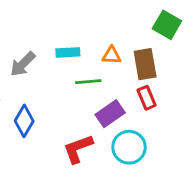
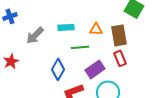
blue diamond: (24, 121) -> (58, 69), moved

